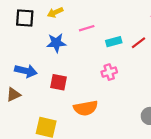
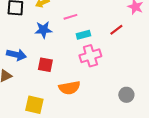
cyan rectangle: (114, 42) -> (83, 35), moved
pink cross: (109, 72) -> (90, 56), size x1.5

